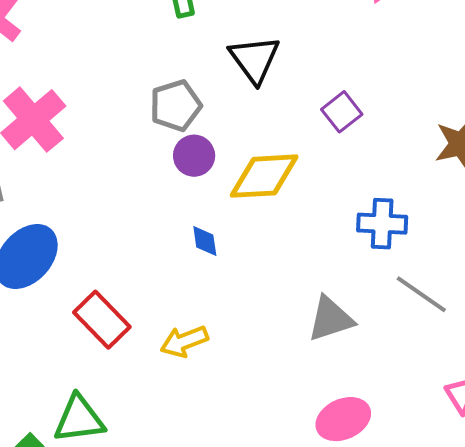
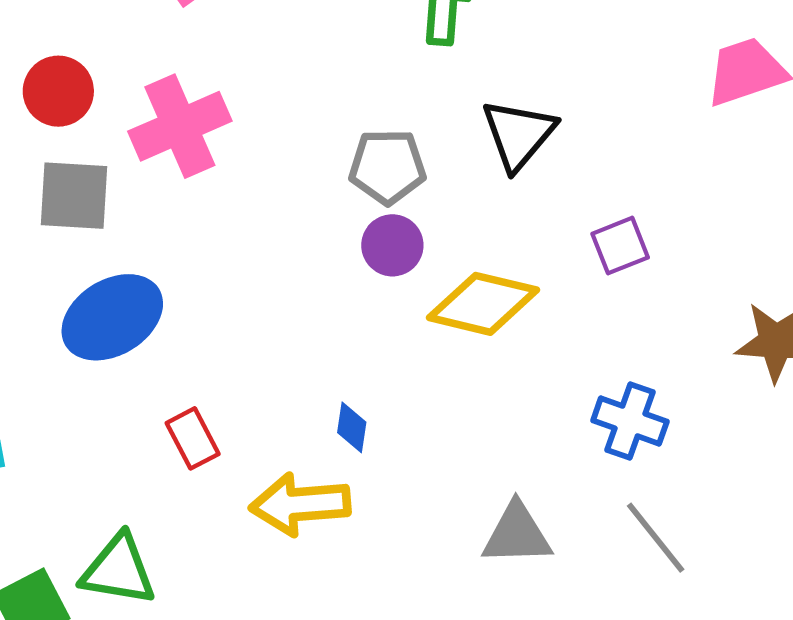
blue diamond: (205, 241) -> (352, 427), moved
red rectangle: (102, 320) -> (193, 438), size x0.7
yellow arrow: (184, 341) -> (300, 504), size x1.4

